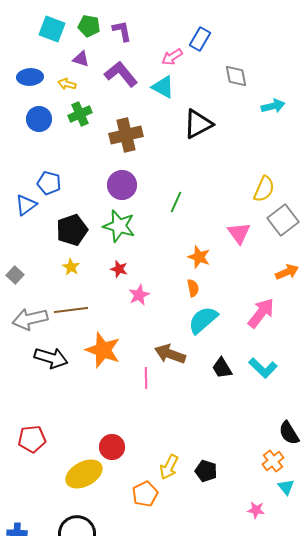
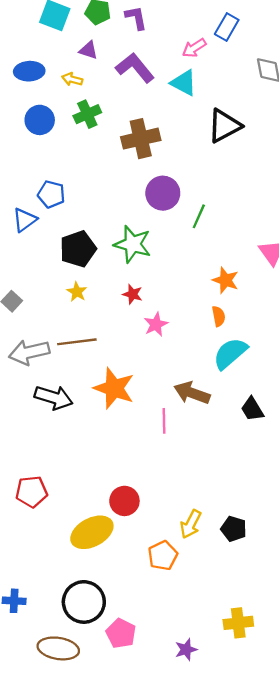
purple circle: (122, 185) -> (163, 193), moved

